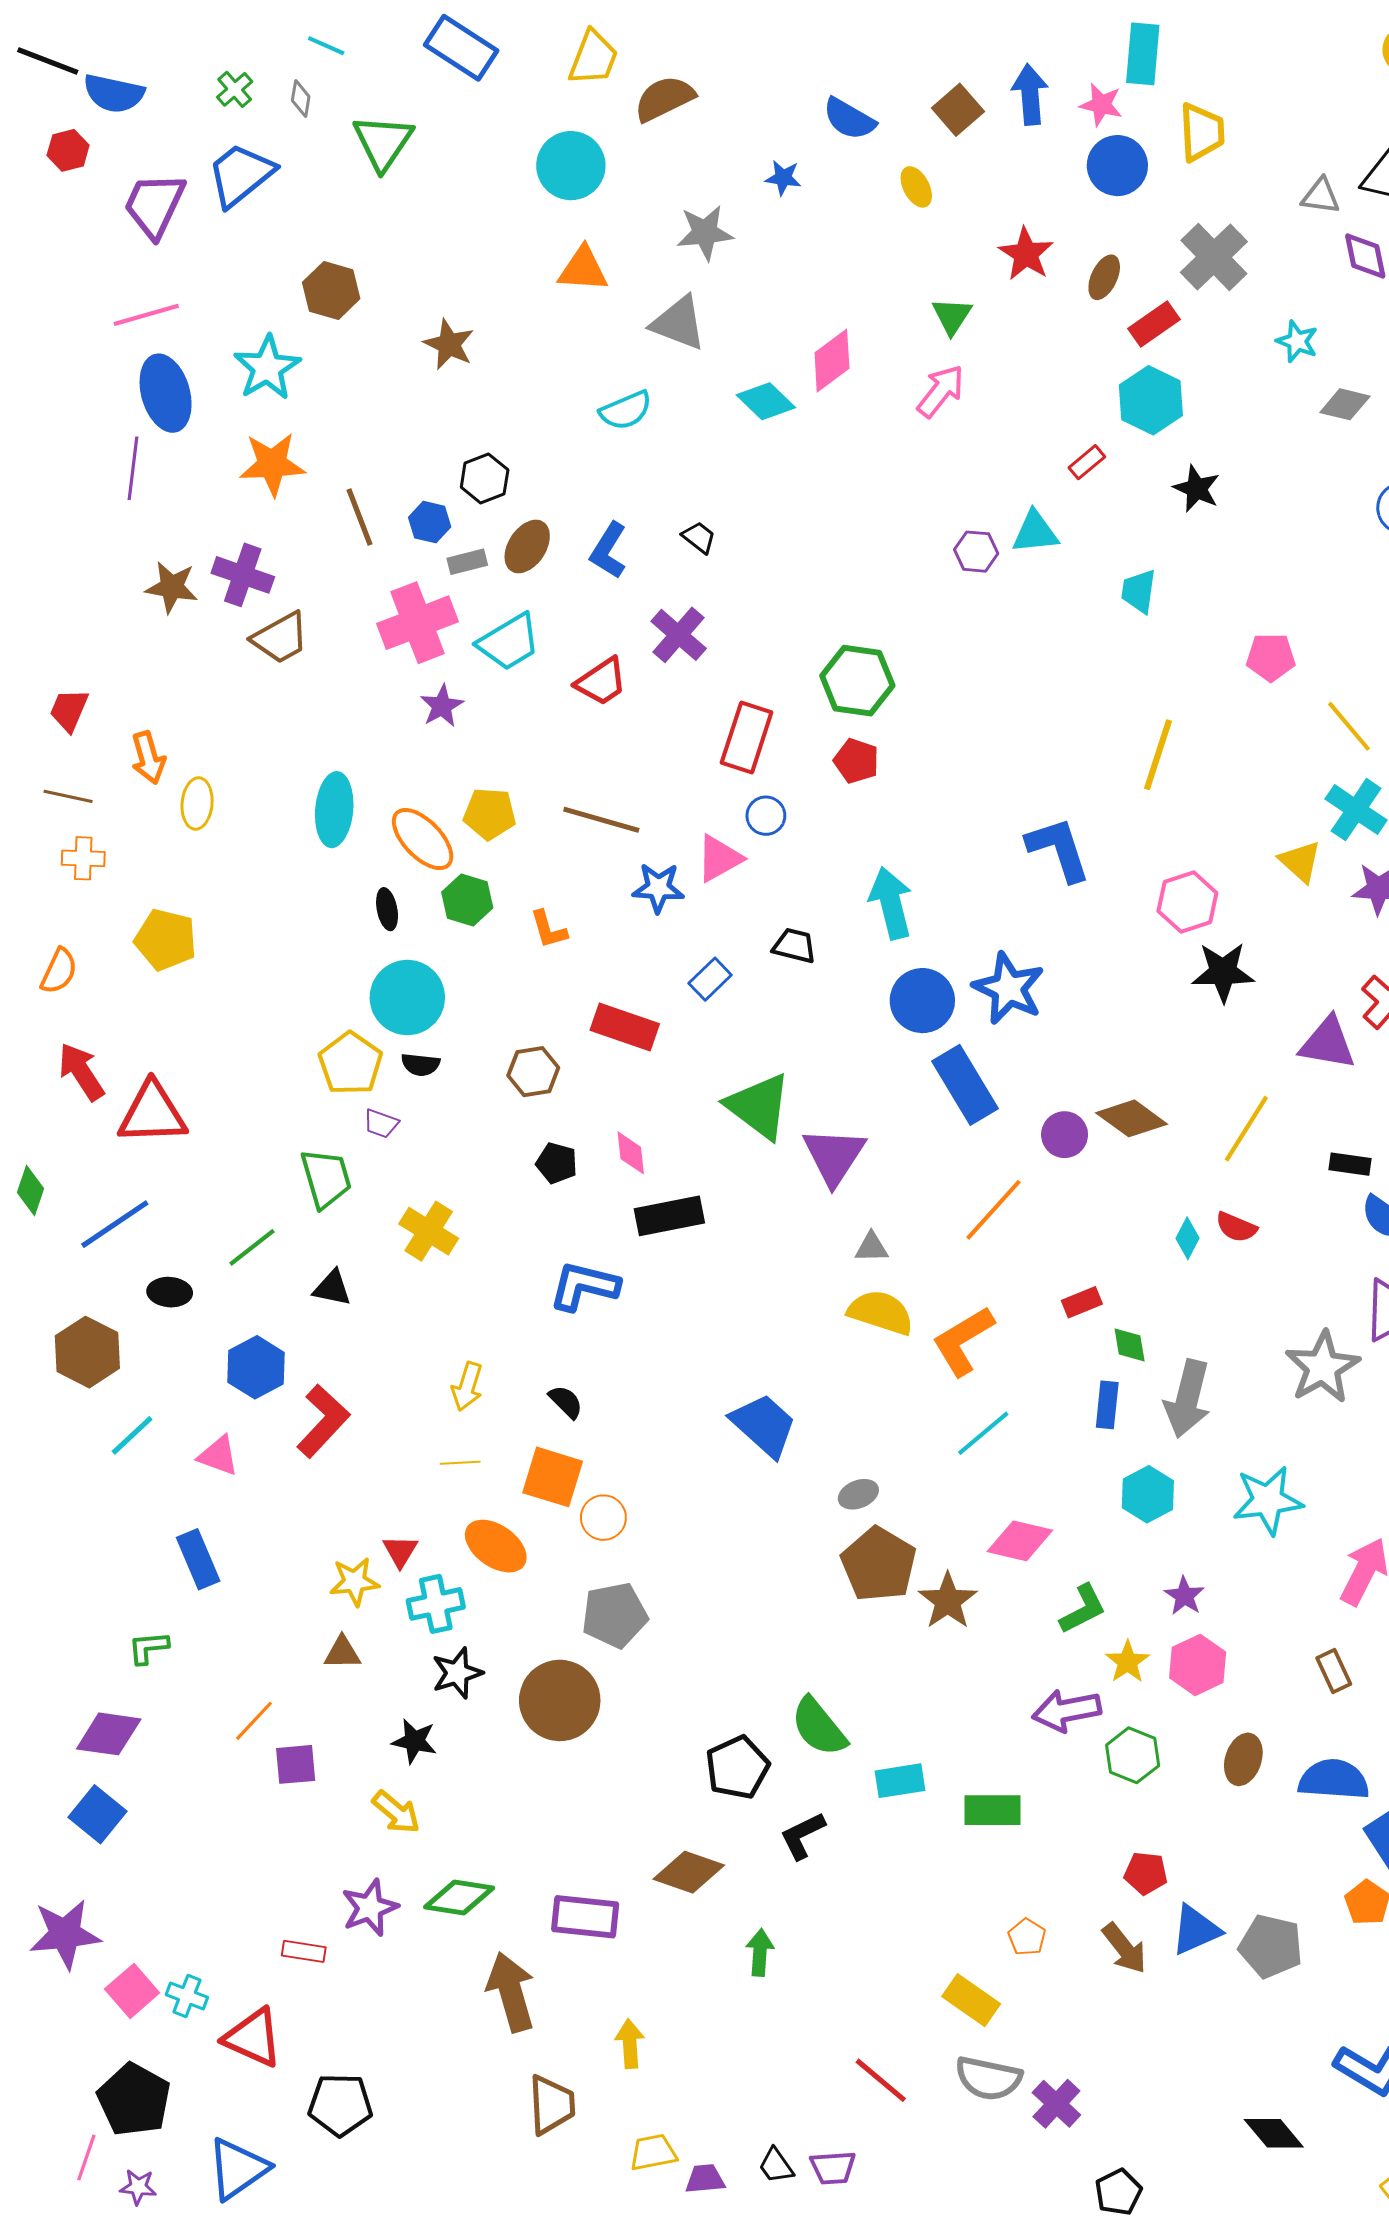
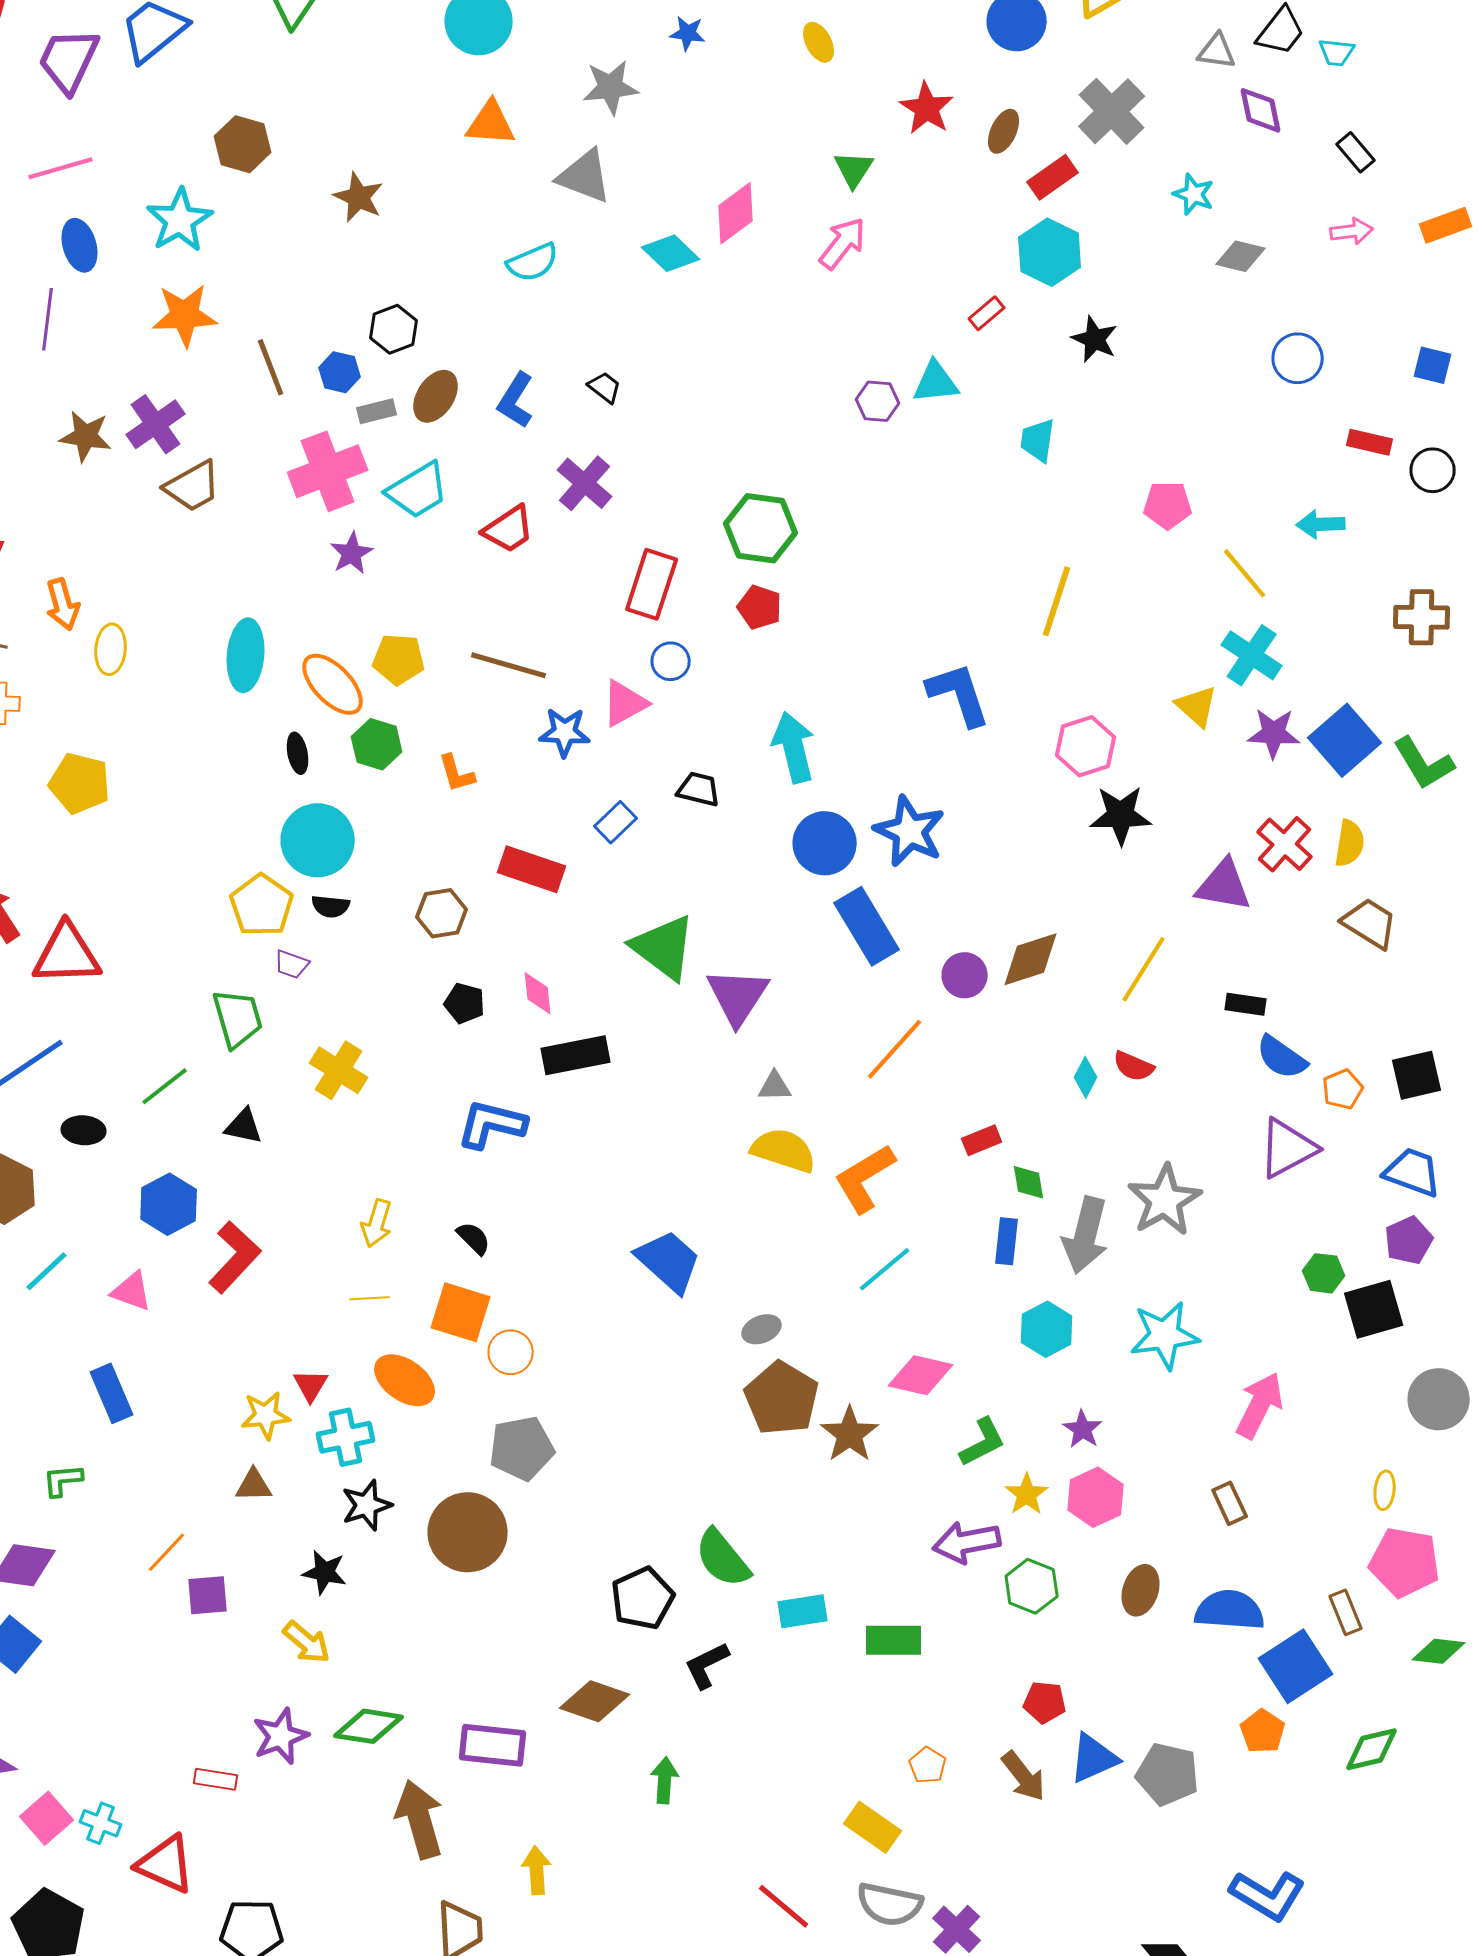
blue ellipse: (166, 393) -> (80, 245), size x0.7
purple cross: (243, 575) -> (156, 424), turned 36
brown diamond: (1132, 1118) -> (1031, 959), turned -54
gray star: (1323, 1367) -> (1165, 1200), moved

